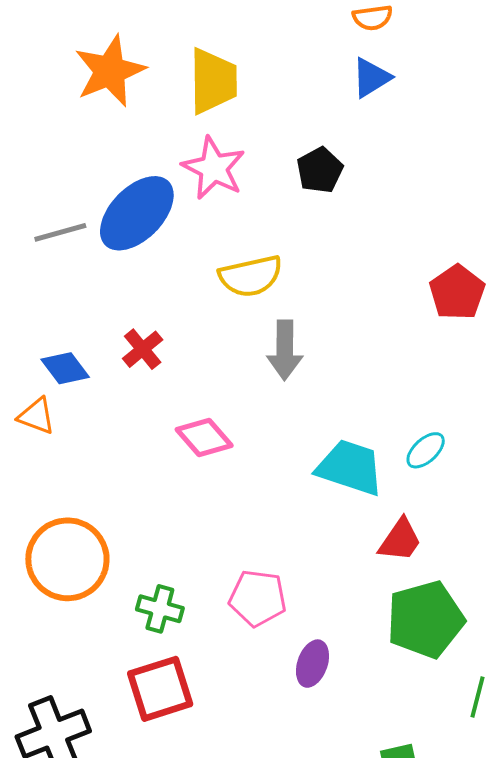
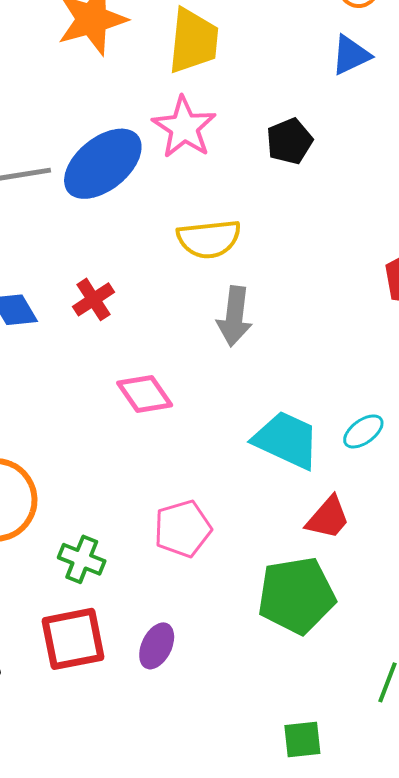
pink pentagon: (258, 598) -> (183, 529), moved, turned -30
green pentagon: (425, 619) -> (296, 595), moved
purple ellipse: (312, 664) -> (157, 646), moved

